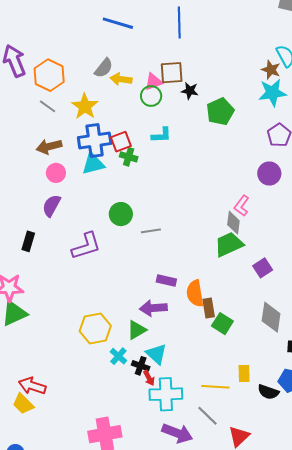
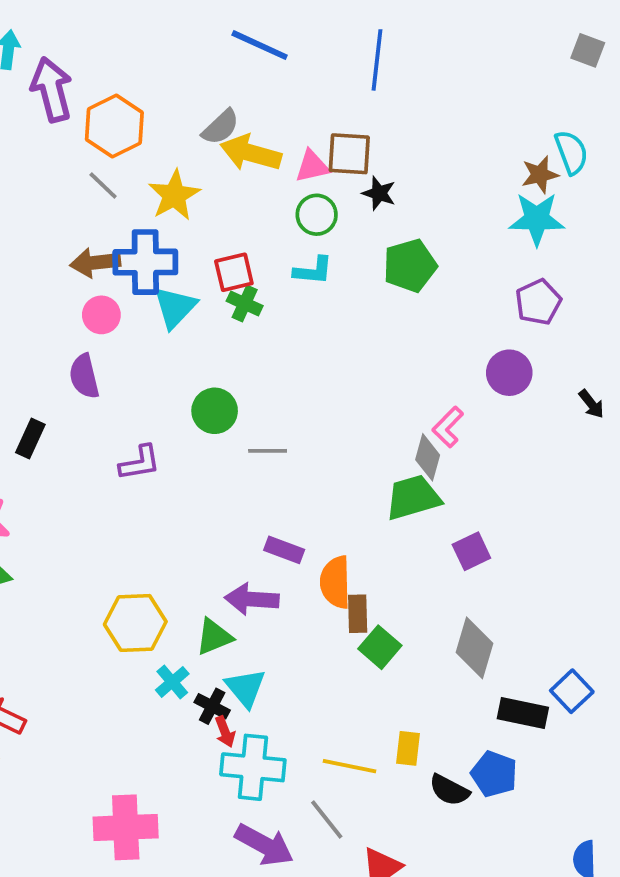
brown star: (271, 70) -> (540, 175), turned 30
yellow arrow: (121, 79) -> (251, 153), size x1.4
green circle: (151, 96) -> (317, 215), moved
green pentagon: (220, 112) -> (410, 266), moved
blue cross: (95, 140) -> (145, 262), moved
cyan triangle: (93, 164) -> (175, 307), turned -40
purple semicircle: (51, 206) -> (84, 376), turned -50
purple L-shape: (86, 246) -> (140, 463), size x0.7

